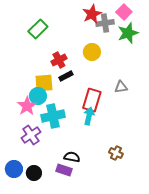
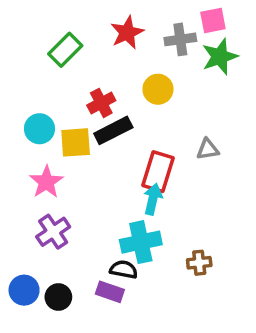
pink square: (124, 12) -> (213, 21), turned 35
red star: (92, 14) -> (127, 33), moved
black rectangle: (66, 76) -> (113, 130), size x1.5
cyan circle: (38, 96) -> (39, 129), moved
cyan cross: (53, 116) -> (141, 242), moved
brown cross: (116, 153) -> (199, 263), turned -32

